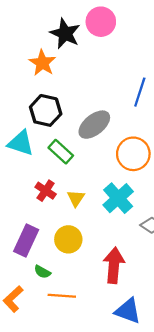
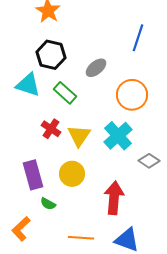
gray ellipse: (94, 125) -> (96, 68), size x0.7
yellow triangle: (76, 198) -> (79, 136), size x1.4
purple rectangle: (26, 240) -> (33, 175), turned -40
orange line: (62, 296) -> (81, 238), moved

